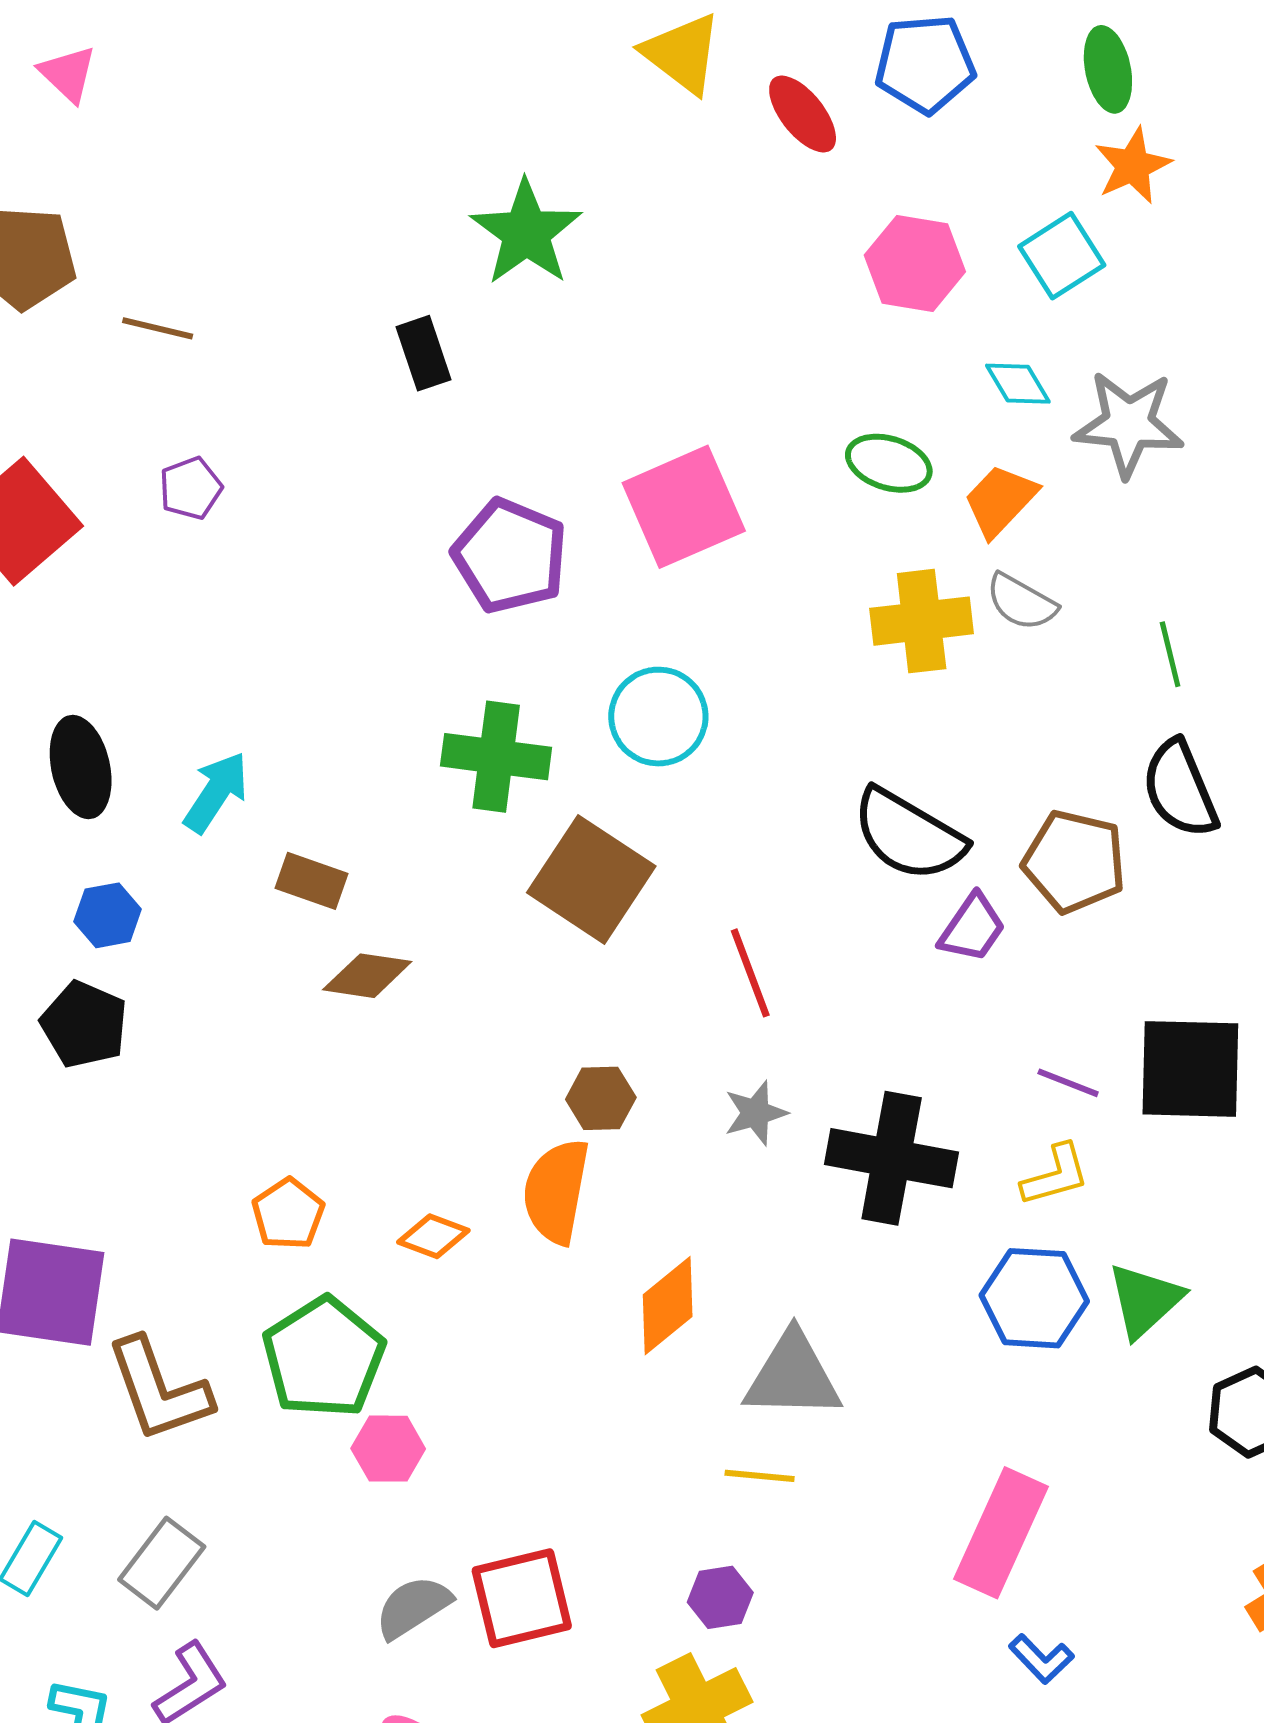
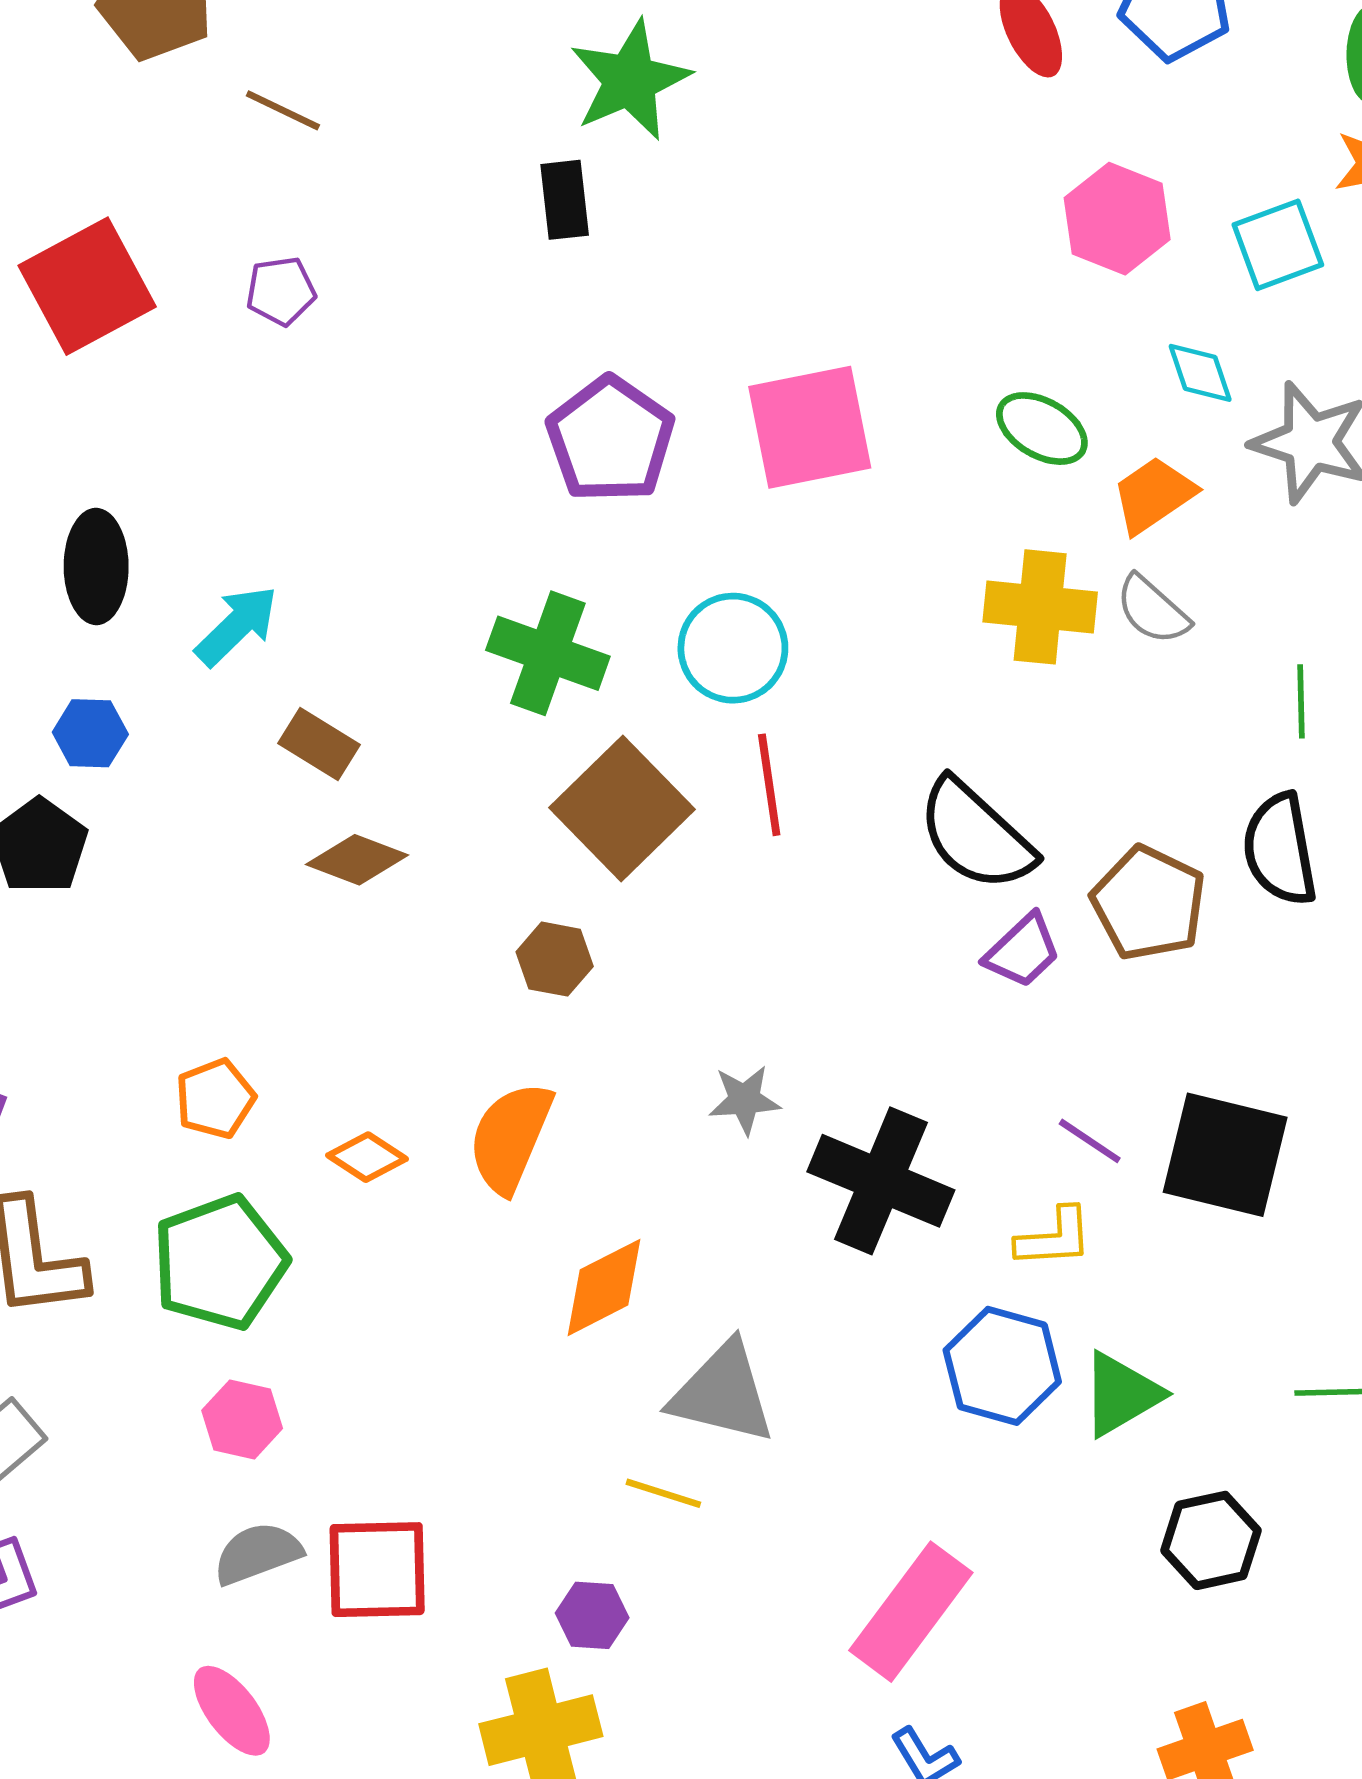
green star: (526, 233) -> (630, 80), moved
red line: (750, 973) -> (769, 785), moved
brown hexagon: (601, 1098) -> (555, 959), moved
pink hexagon: (388, 1449) -> (242, 1419), moved

